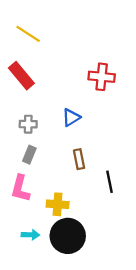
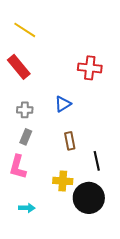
yellow cross: (58, 204) -> (63, 181), moved
black circle: (68, 236) -> (89, 198), moved

